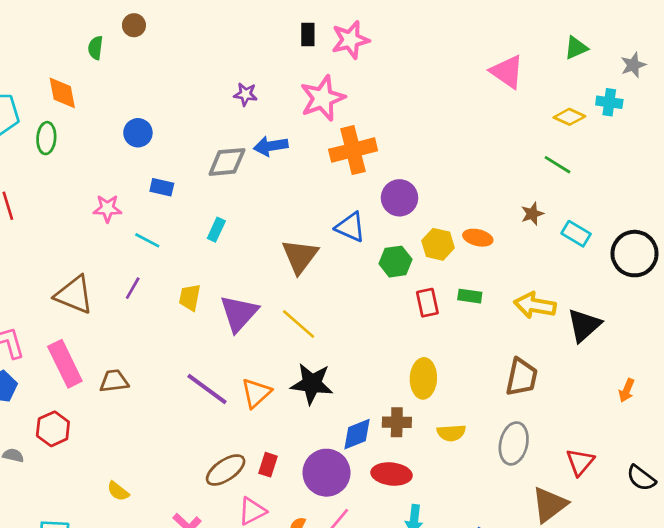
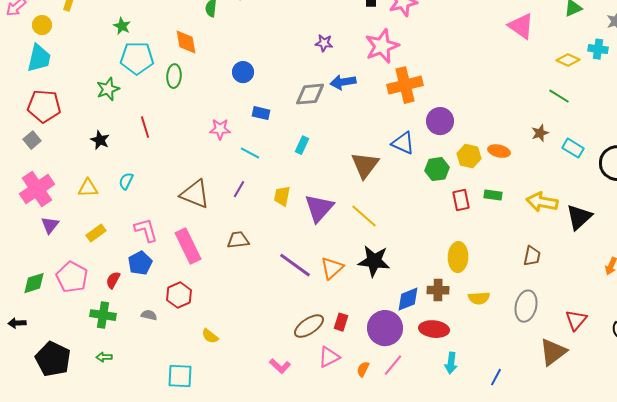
brown trapezoid: (522, 377) -> (532, 256), size x0.7
brown trapezoid: (114, 381) -> (238, 240), moved
yellow semicircle: (118, 491) -> (210, 336), moved

